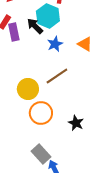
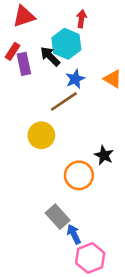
brown line: (57, 76) -> (64, 101), moved
orange circle: (41, 113) -> (79, 175), moved
black star: (76, 123) -> (104, 155), moved

